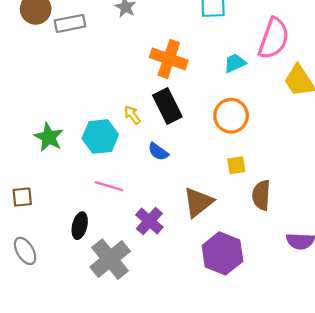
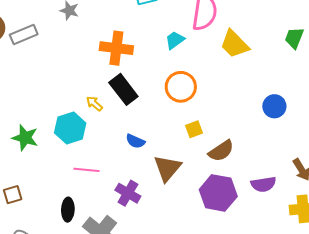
blue semicircle: (158, 152) -> (135, 141), moved
brown semicircle: (261, 195) -> (221, 151), turned -116
purple hexagon: (222, 253) -> (218, 193), moved

